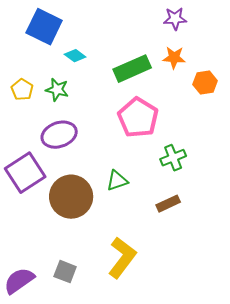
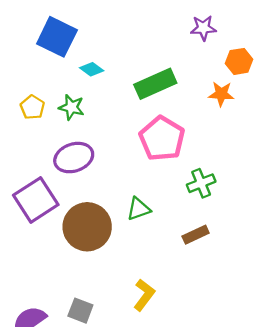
orange star: (174, 58) -> (221, 94), moved
orange hexagon: (205, 83) -> (239, 61), moved
yellow L-shape: (122, 258) -> (144, 295), size x0.7

